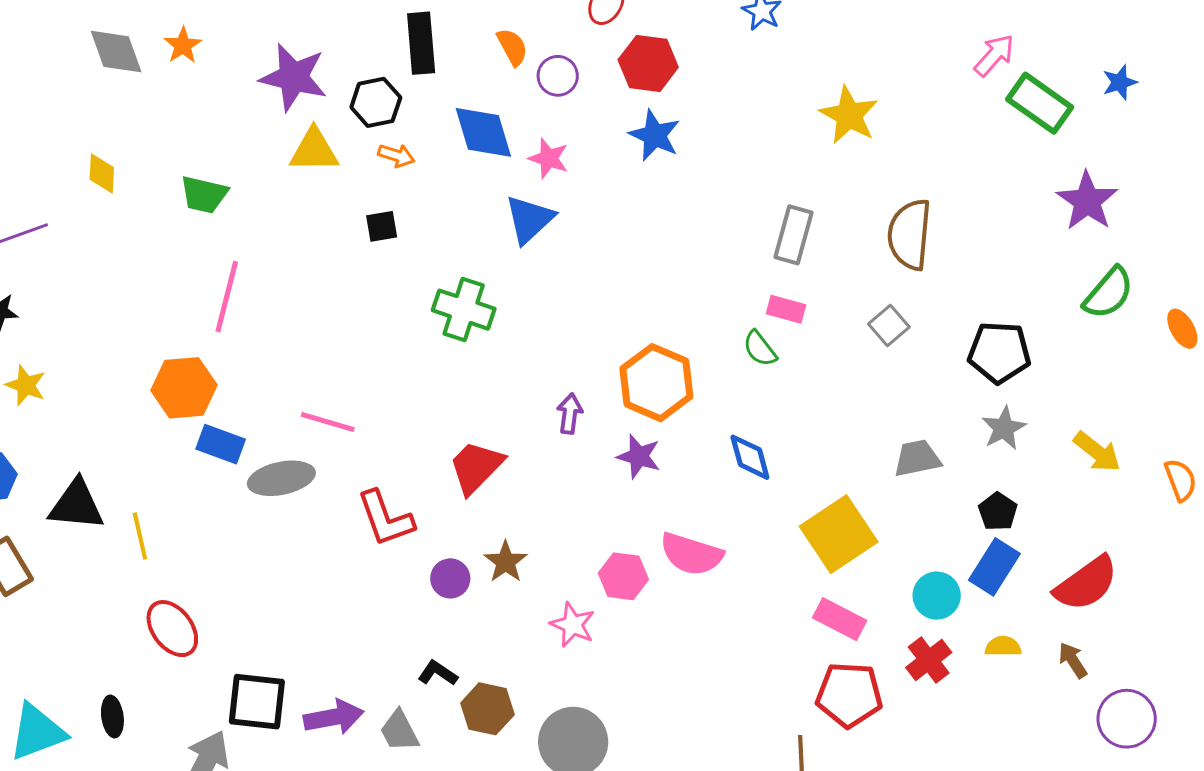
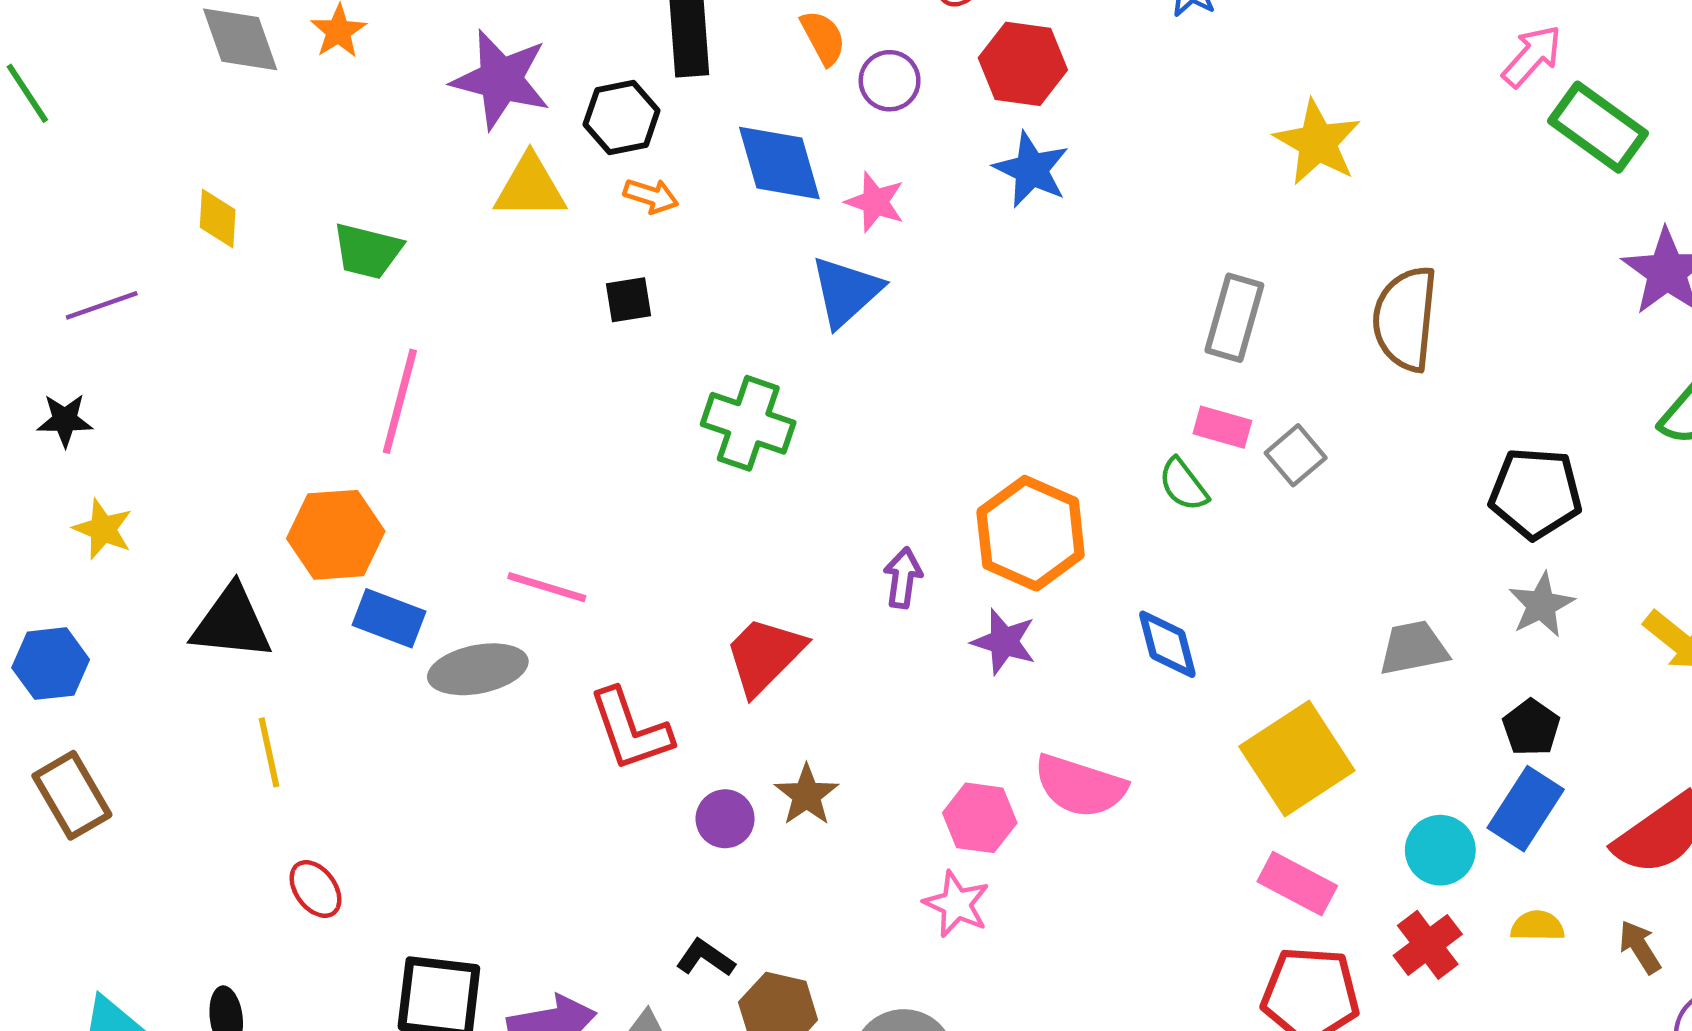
gray square: (889, 325) -> (1296, 455), moved
black triangle: (76, 505) -> (232, 623), moved
pink star: (573, 625) -> (957, 904), moved
red ellipse: (172, 629) -> (315, 889), size x0.7

